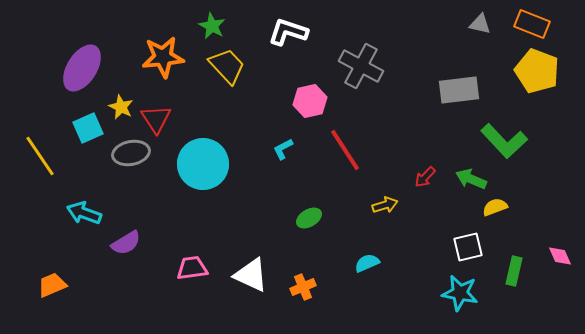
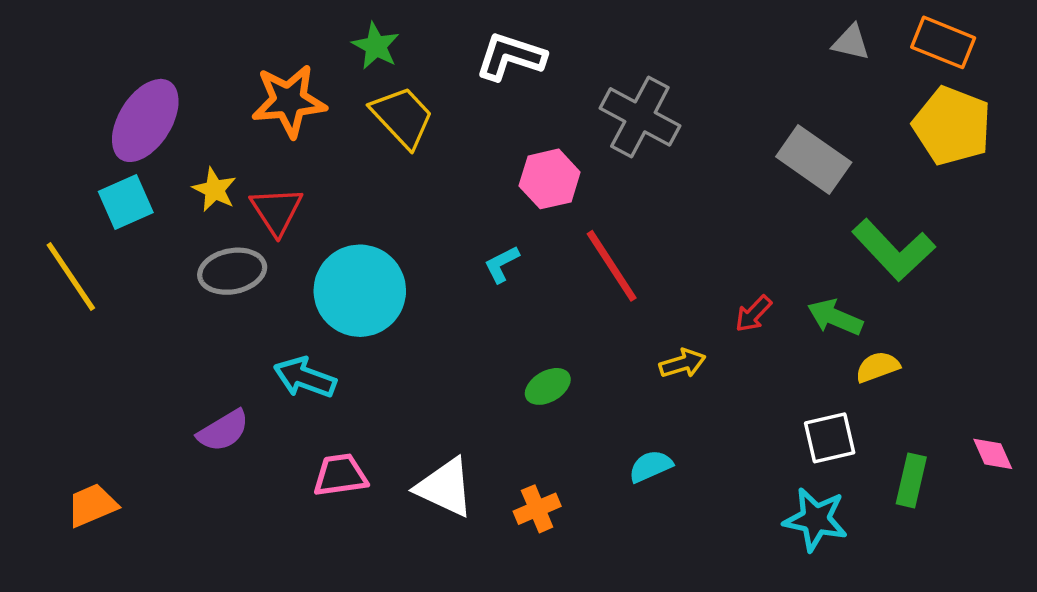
gray rectangle: (459, 90) -> (814, 159), turned 42
cyan square: (88, 128) -> (126, 202), moved
cyan arrow: (84, 213) -> (305, 378), moved

